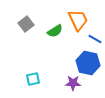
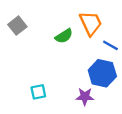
gray square: (26, 24) -> (17, 26), moved

